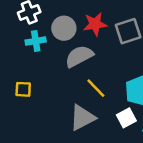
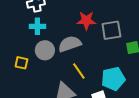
gray circle: (64, 28) -> (45, 50), moved

